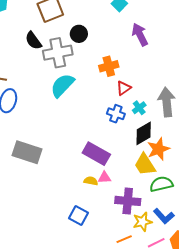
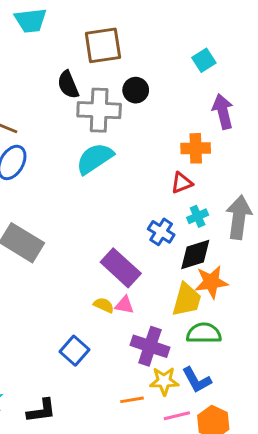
orange cross: (109, 66) -> (196, 148), moved
blue cross: (116, 114) -> (161, 232), moved
yellow trapezoid: (145, 165) -> (187, 300), turned -145

